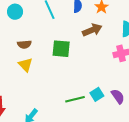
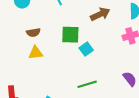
yellow triangle: (25, 65) -> (36, 53), turned -49
cyan square: (97, 94) -> (86, 49), moved

